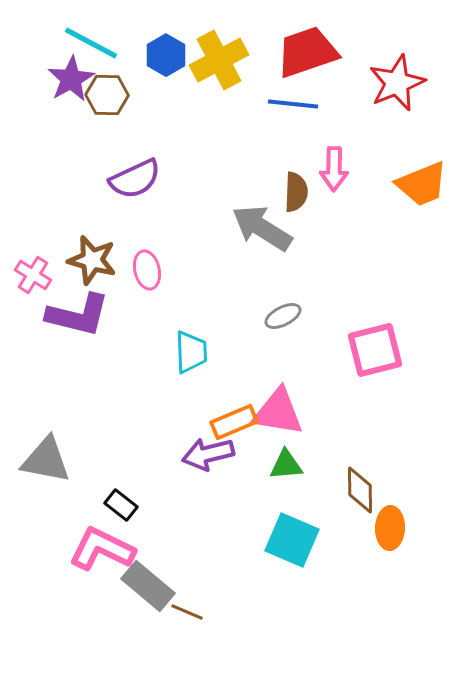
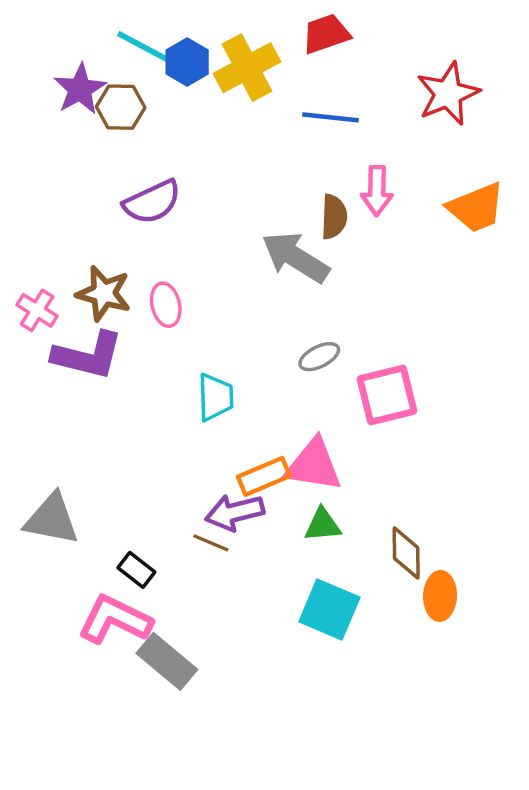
cyan line: (91, 43) -> (147, 48), moved
red trapezoid: (307, 52) -> (326, 34), moved, size x0.7
pink square: (375, 350) -> (387, 395), moved
brown line: (187, 612) -> (211, 543), moved

